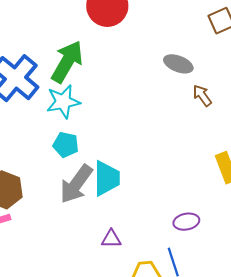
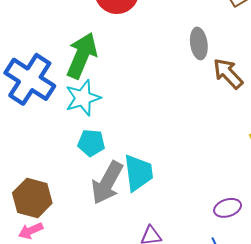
gray ellipse: (178, 64) -> (199, 43), turned 68
brown arrow: (202, 95) -> (228, 74), size x1.4

